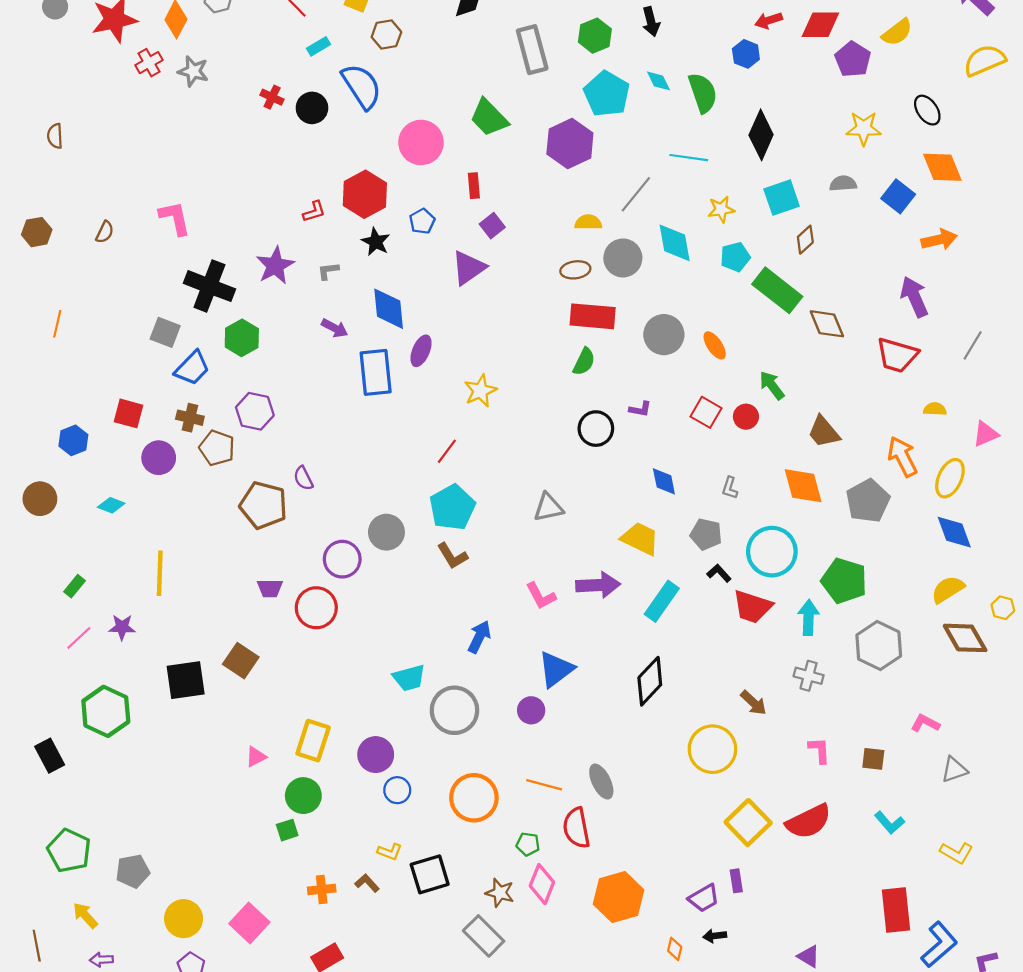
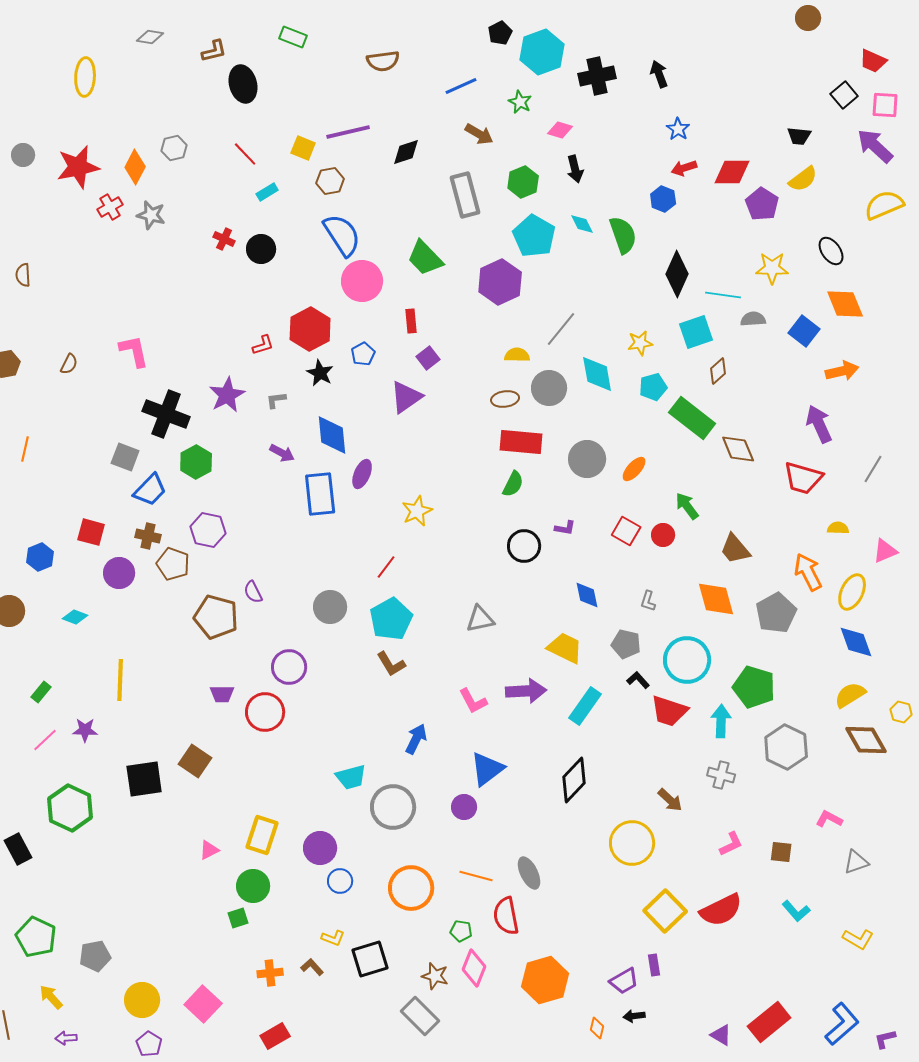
blue semicircle: (362, 86) -> (342, 235), moved
cyan line: (689, 158) -> (723, 295), moved
orange ellipse: (715, 345) -> (634, 469), turned 76
gray circle: (386, 532) -> (330, 607), moved
pink L-shape: (819, 750) -> (731, 844), turned 68
red rectangle: (896, 910) -> (769, 1022), moved, turned 57

